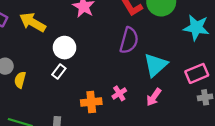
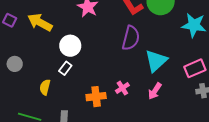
yellow semicircle: (20, 80) -> (45, 87), moved

